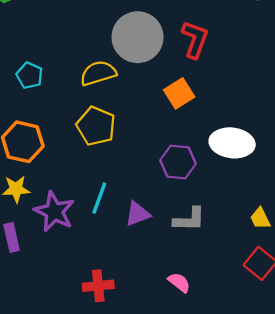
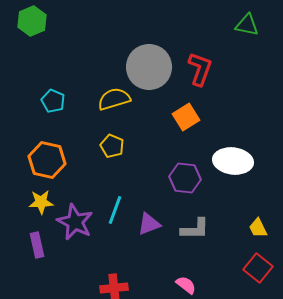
yellow pentagon: (96, 126) -> (112, 146), size x0.7

